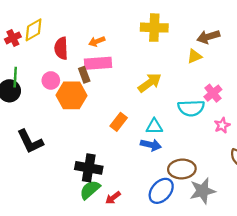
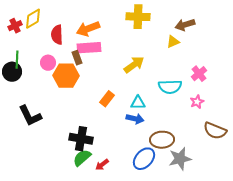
orange arrow: (97, 41) -> (88, 29), size x1.6
pink cross: (213, 93) -> (199, 74), moved

